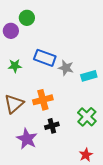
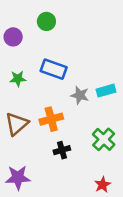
green circle: (27, 18) -> (46, 21), moved
gray star: (66, 68) -> (80, 95), moved
purple star: (27, 139) -> (18, 177), moved, turned -30

